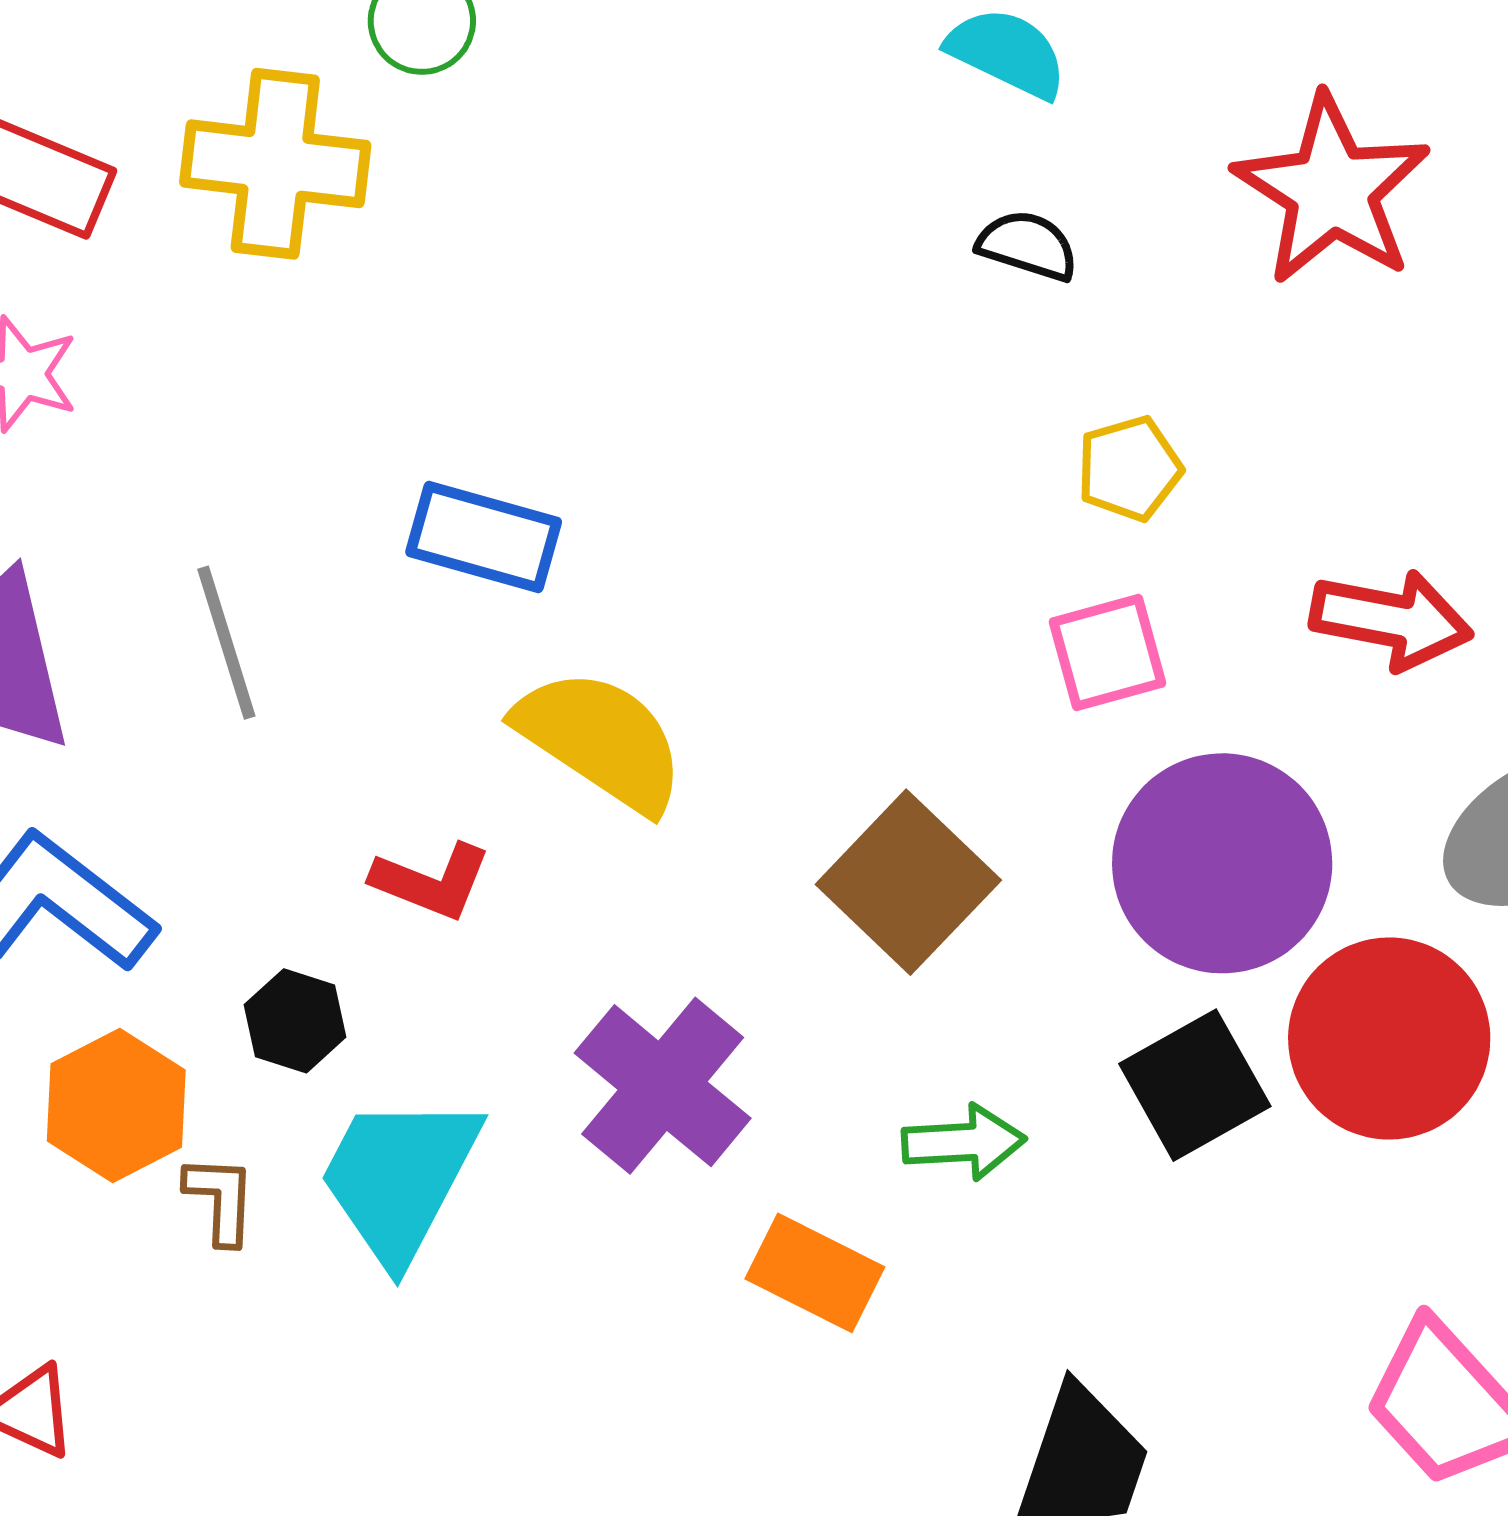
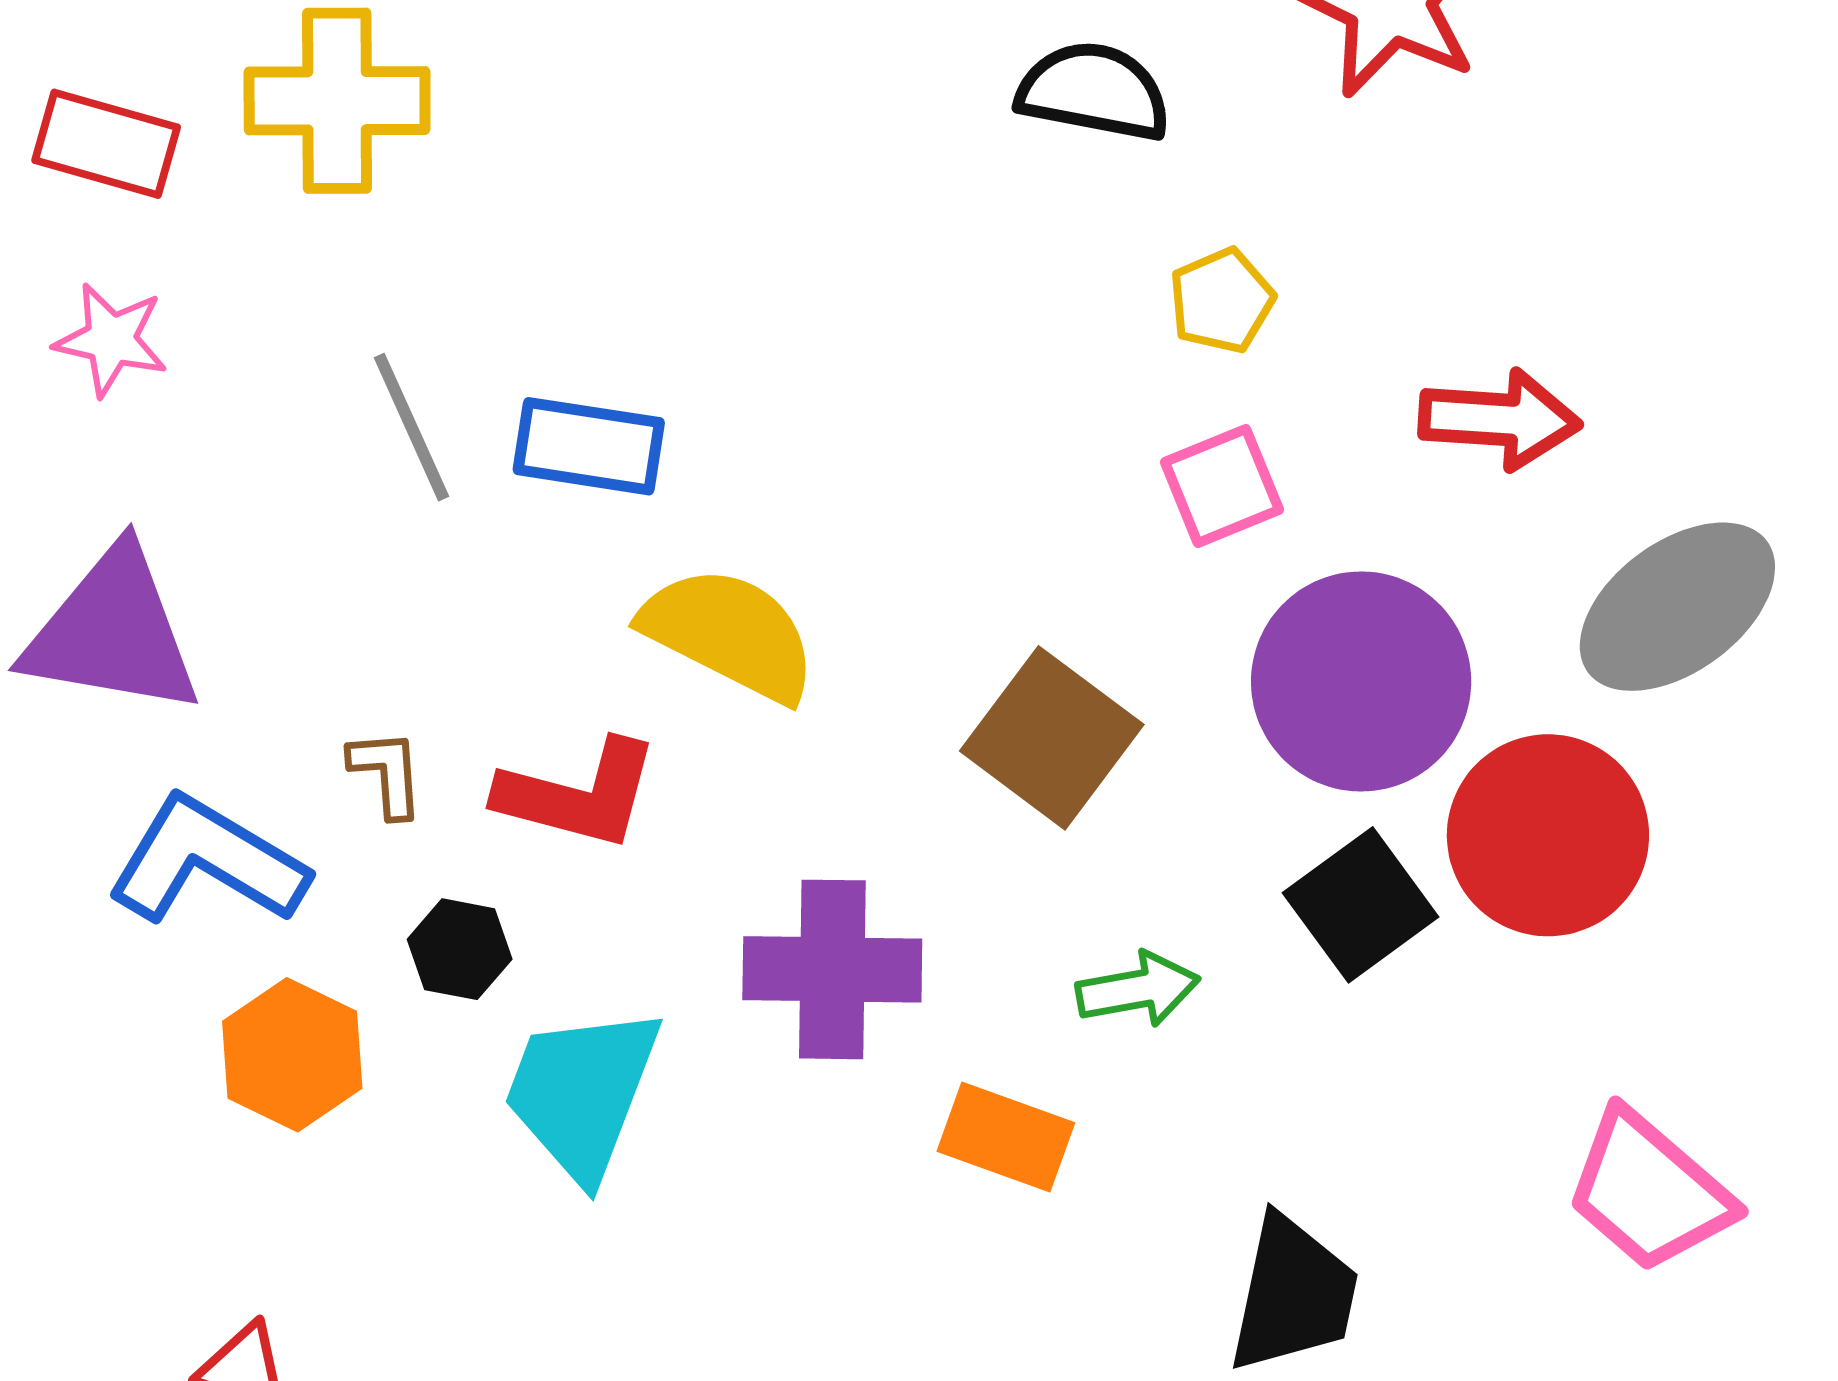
black semicircle: (1028, 246) -> (1094, 91), size x1.5
gray line: (226, 643) -> (411, 427), moved
red L-shape: (431, 881) -> (578, 794), size x1.4
purple cross: (663, 1086) -> (832, 969), turned -32
brown L-shape: (220, 1199) -> (387, 773), moved

